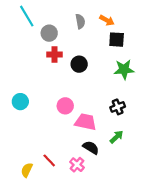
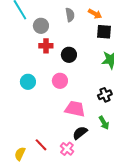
cyan circle: (20, 102) -> (28, 82), moved
pink circle: (65, 106) -> (60, 81), moved
green arrow: (117, 137) -> (104, 123), turned 104
black semicircle: (91, 148) -> (80, 133), turned -70

